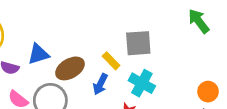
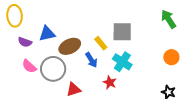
blue arrow: (100, 84) -> (91, 60), turned -63
orange circle: (208, 92) -> (171, 57), moved

